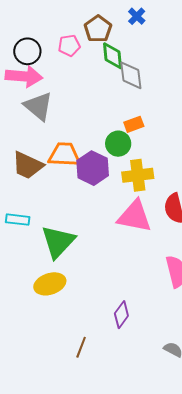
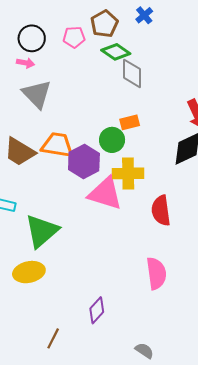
green diamond: (112, 56) -> (116, 52), turned -56
pink arrow: (24, 76) -> (26, 63), size x0.5
pink triangle: (135, 216) -> (105, 194), moved

